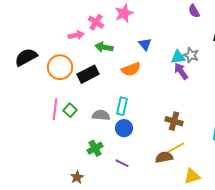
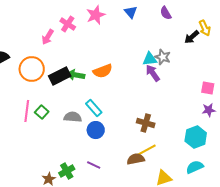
pink arrow: (76, 35) -> (48, 37), turned 133
blue triangle: (145, 44) -> (131, 12), moved
green arrow: (104, 47) -> (76, 75), moved
cyan rectangle: (122, 106) -> (94, 108), turned -54
green cross: (95, 148) -> (67, 171), moved

